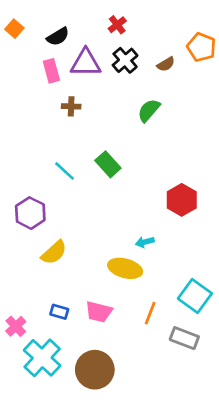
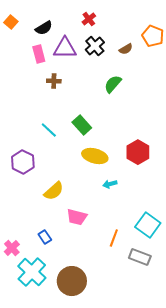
yellow semicircle: (54, 253) -> (54, 191), moved
yellow ellipse: (125, 268) -> (95, 156), moved
blue rectangle: (59, 312) -> (45, 237), turned 40
pink trapezoid: (99, 312) -> (77, 217), moved

